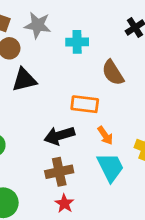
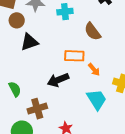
orange arrow: (105, 135) -> (94, 70), moved
brown cross: (59, 172) -> (37, 109), moved

